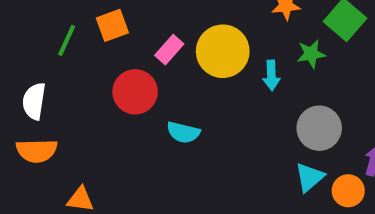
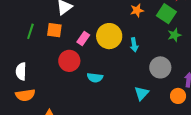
orange square: (112, 25) -> (54, 30), turned 35
green line: (67, 40) -> (30, 31), moved
green star: (311, 54) -> (174, 35), moved
cyan triangle: (310, 177) -> (142, 93), moved

